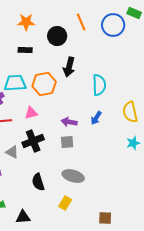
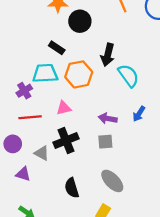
black circle: (57, 36) -> (80, 21), moved
black rectangle: (25, 50) -> (57, 48), moved, turned 32
cyan semicircle: (99, 85) -> (129, 76), moved, turned -35
gray ellipse: (73, 176) -> (112, 181), turned 30

